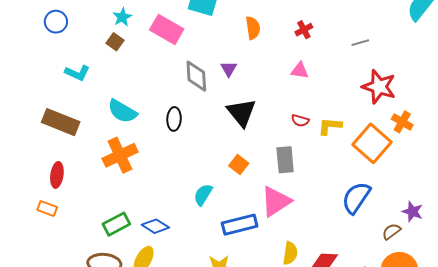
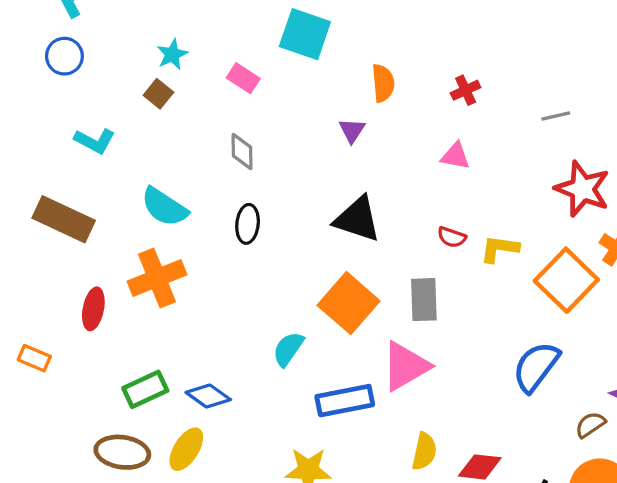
pink rectangle: (167, 29) -> (243, 78), size x0.6
purple triangle: (229, 69) -> (352, 130), moved
gray diamond: (196, 76) -> (242, 152), moved, size x0.7
black triangle: (241, 112) -> (357, 219), turned -36
orange square: (239, 164) -> (349, 303), size x1.8
red ellipse: (57, 175) -> (93, 309), moved

